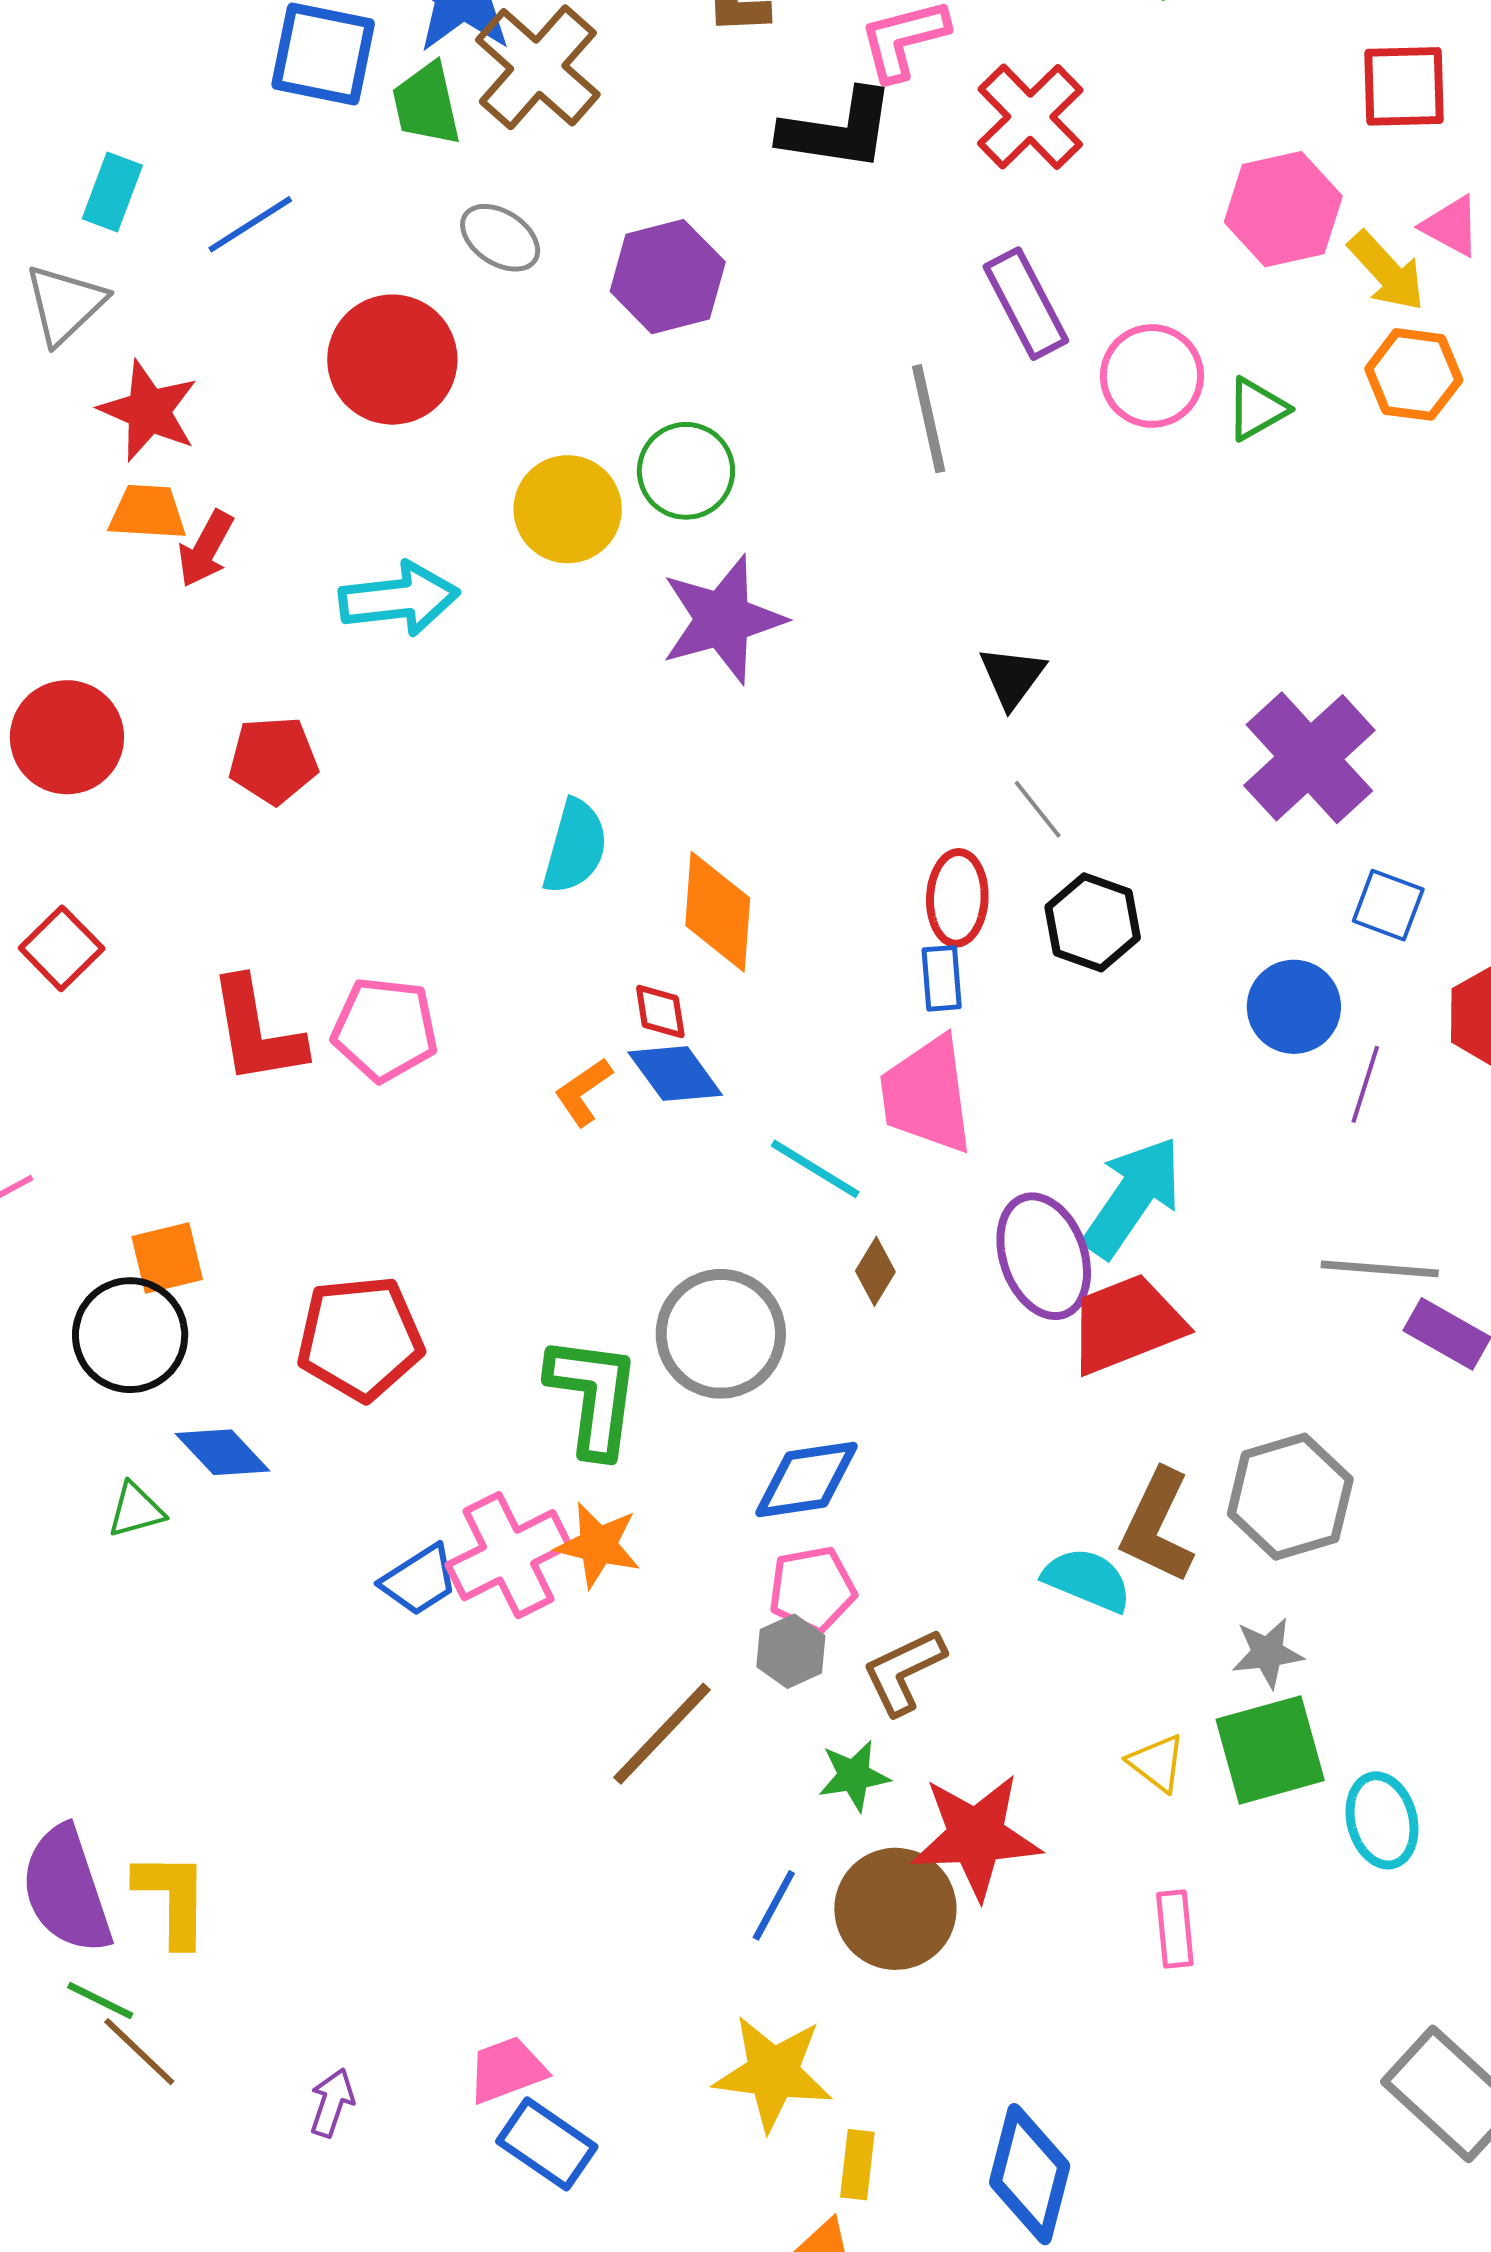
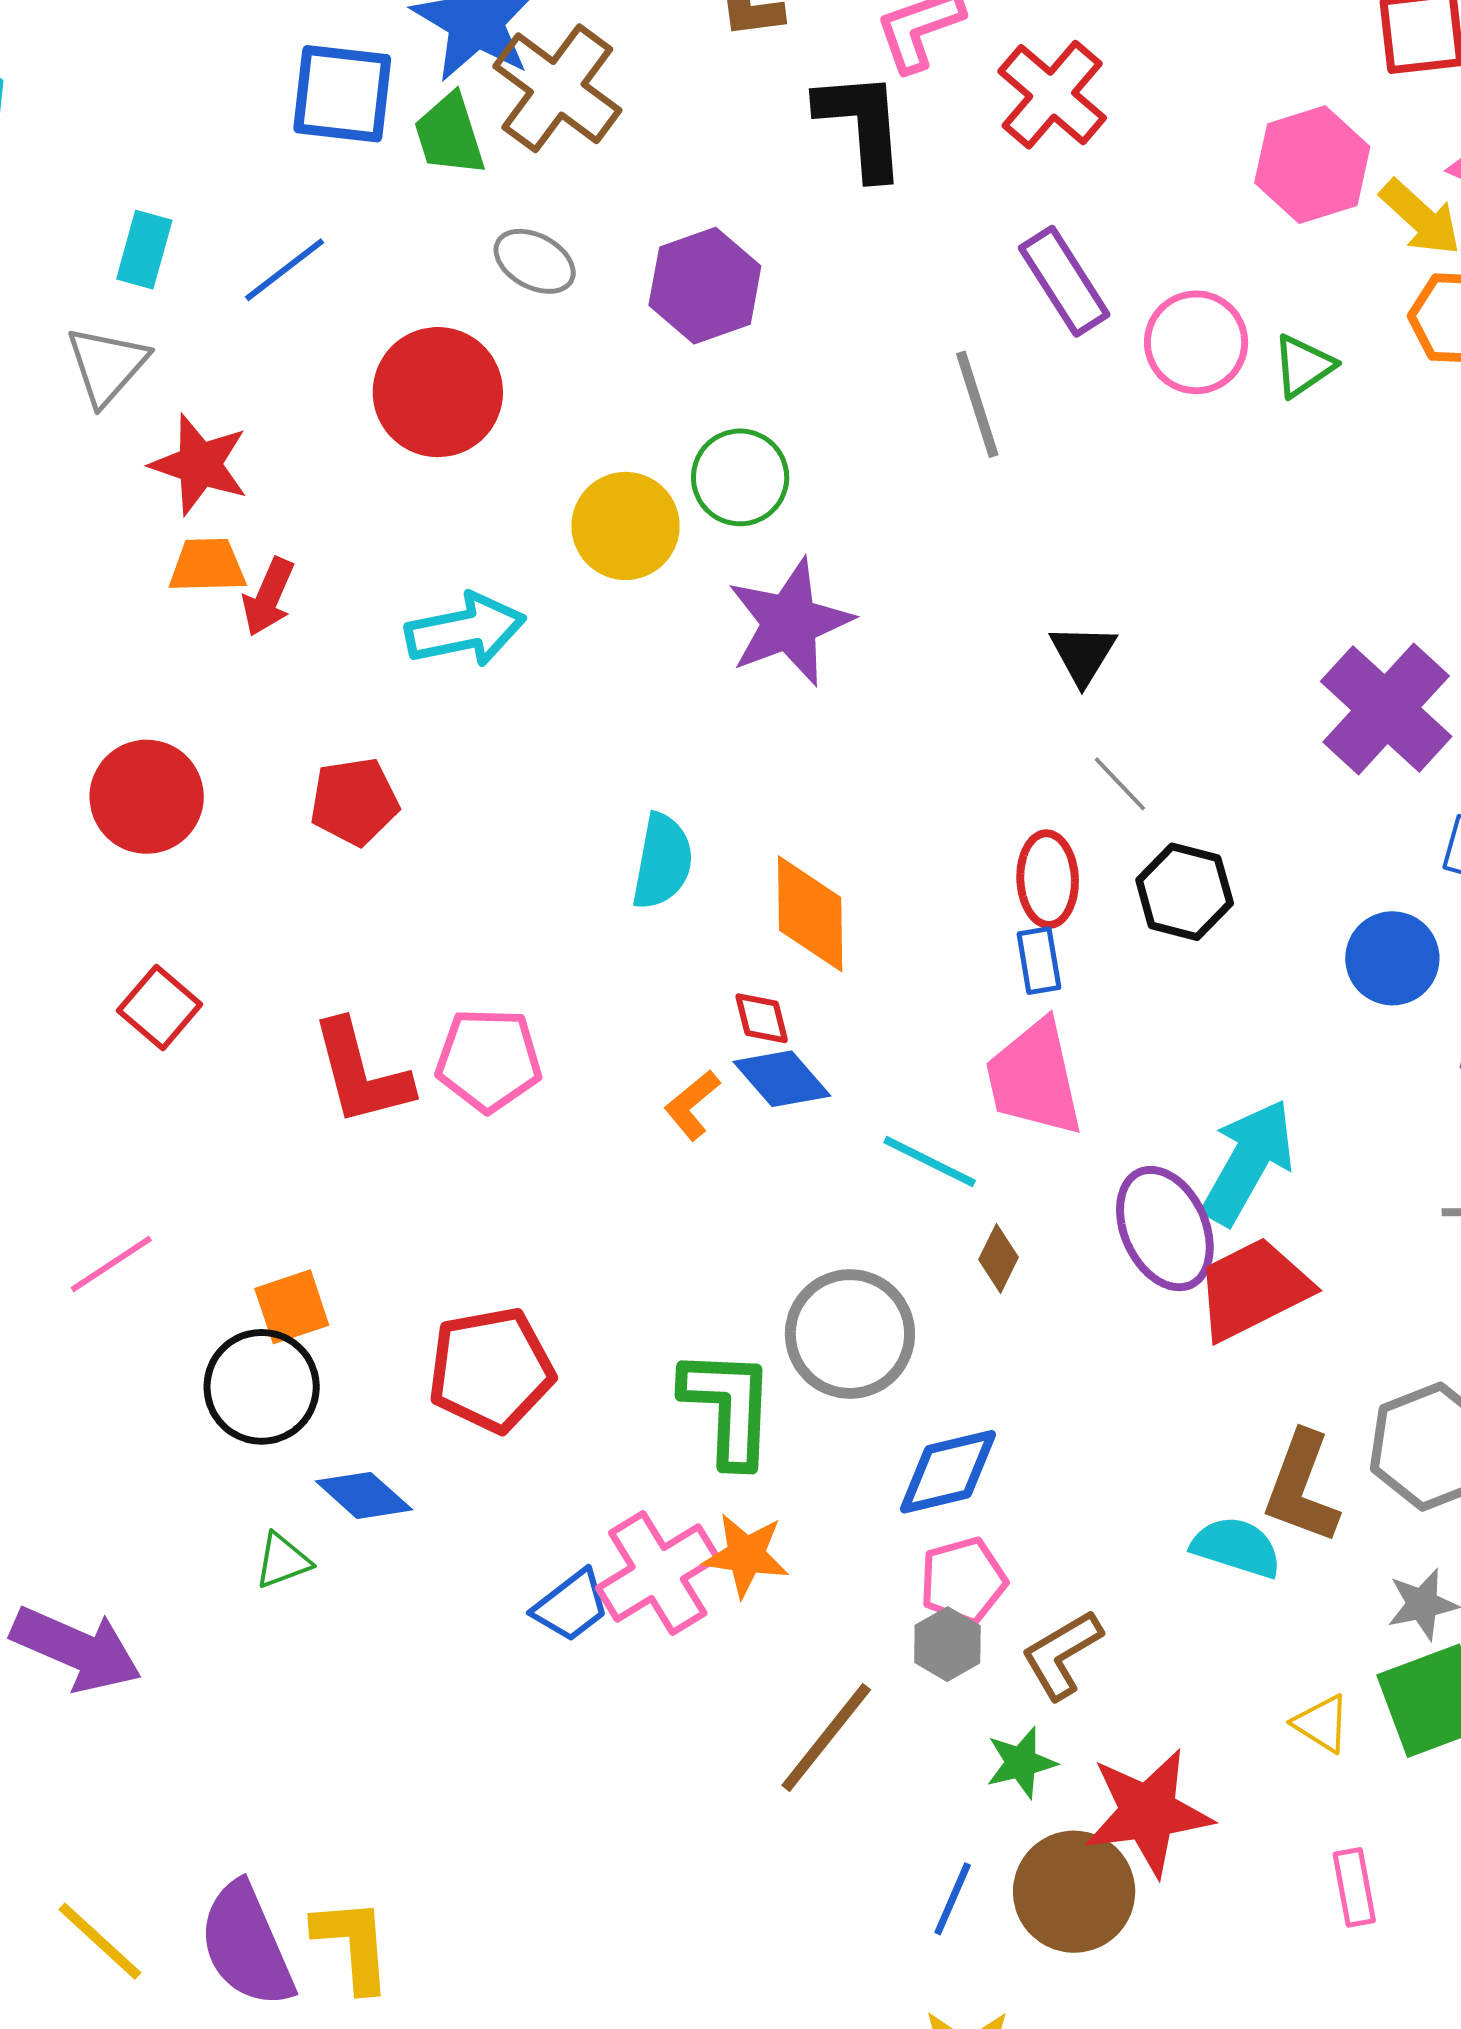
black L-shape: (838, 130) -> (861, 125), turned -98

